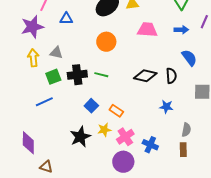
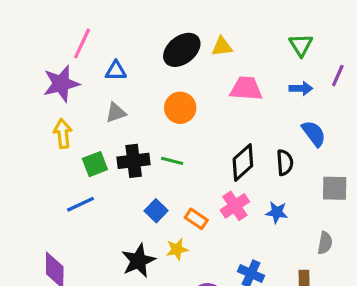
gray triangle: (56, 53) -> (116, 113), moved, turned -32
black diamond: (145, 76) -> (243, 162), turned -55
gray semicircle: (186, 130) -> (325, 243), moved
pink cross: (125, 137) -> (235, 206), moved

